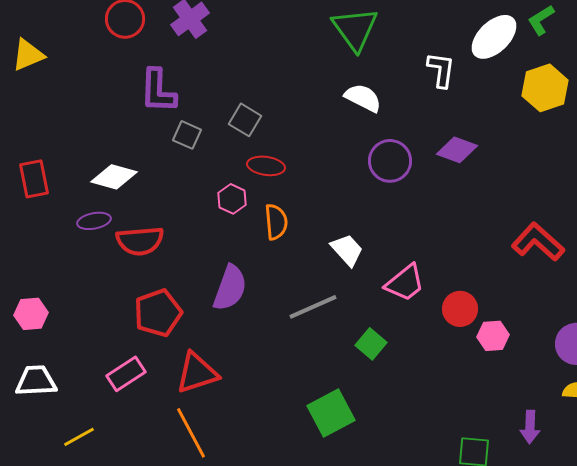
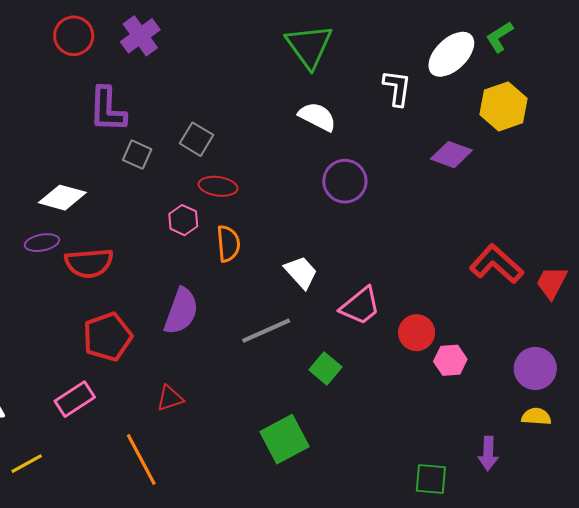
purple diamond: (457, 150) -> (451, 155), moved
red triangle: (197, 373) -> (170, 398), moved, size x0.6

